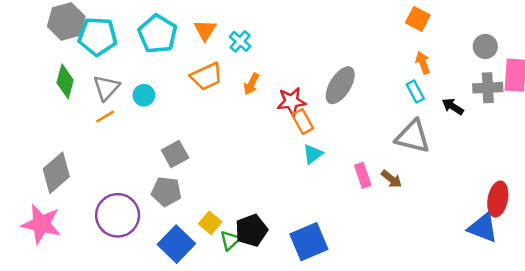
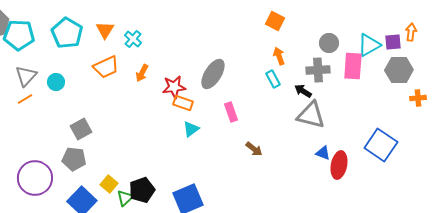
gray cross: (488, 88) -> (318, 70), moved
orange rectangle: (303, 121) -> (183, 103), turned -42
gray triangle: (413, 137) -> (311, 115), moved
pink rectangle: (363, 175) -> (231, 112), moved
blue triangle: (483, 228) -> (323, 153), moved, size x0.6

